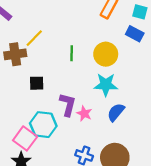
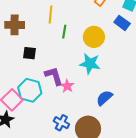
yellow line: (34, 38) -> (50, 15), moved, turned -48
purple L-shape: (68, 105) -> (54, 76), turned -40
blue semicircle: (116, 112) -> (104, 98), moved

